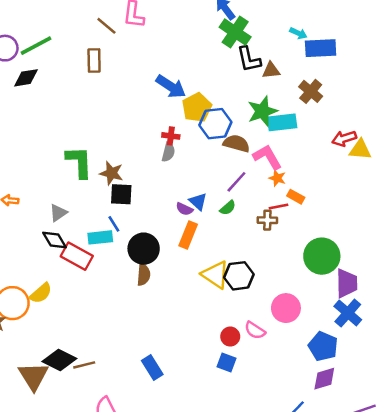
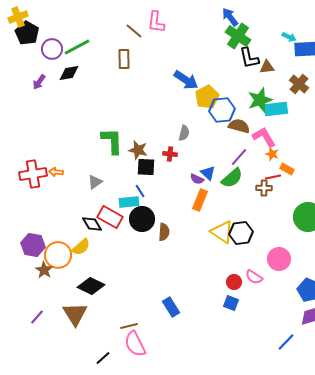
red cross: (171, 136) -> (170, 154), moved
green semicircle: (228, 208) -> (232, 178), size x1.6
black diamond: (54, 240) -> (92, 224), moved
black circle: (144, 249) -> (142, 219), moved
black diamond: (59, 360) -> (91, 286), moved
brown line: (84, 365) -> (129, 326), moved

